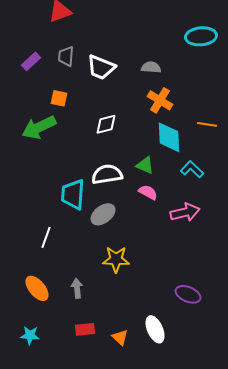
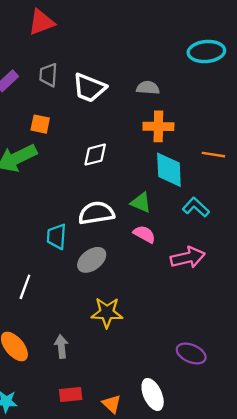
orange cross: (160, 100) -> (158, 126), turned -30
cyan trapezoid: (73, 194) -> (57, 236), size x0.7

